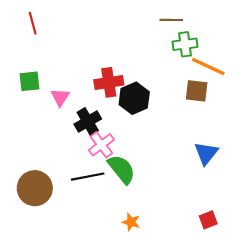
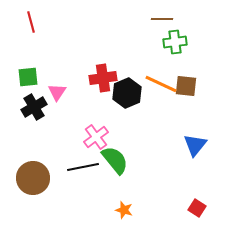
orange line: (208, 67) -> (161, 84), moved
black cross: (88, 122) -> (34, 107), moved
red square: (208, 220) -> (197, 208), turned -36

